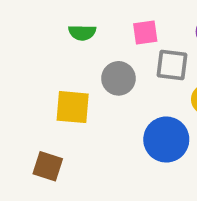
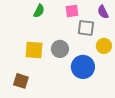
green semicircle: (82, 32) -> (39, 11), turned -64
gray circle: (118, 78) -> (60, 49), moved

